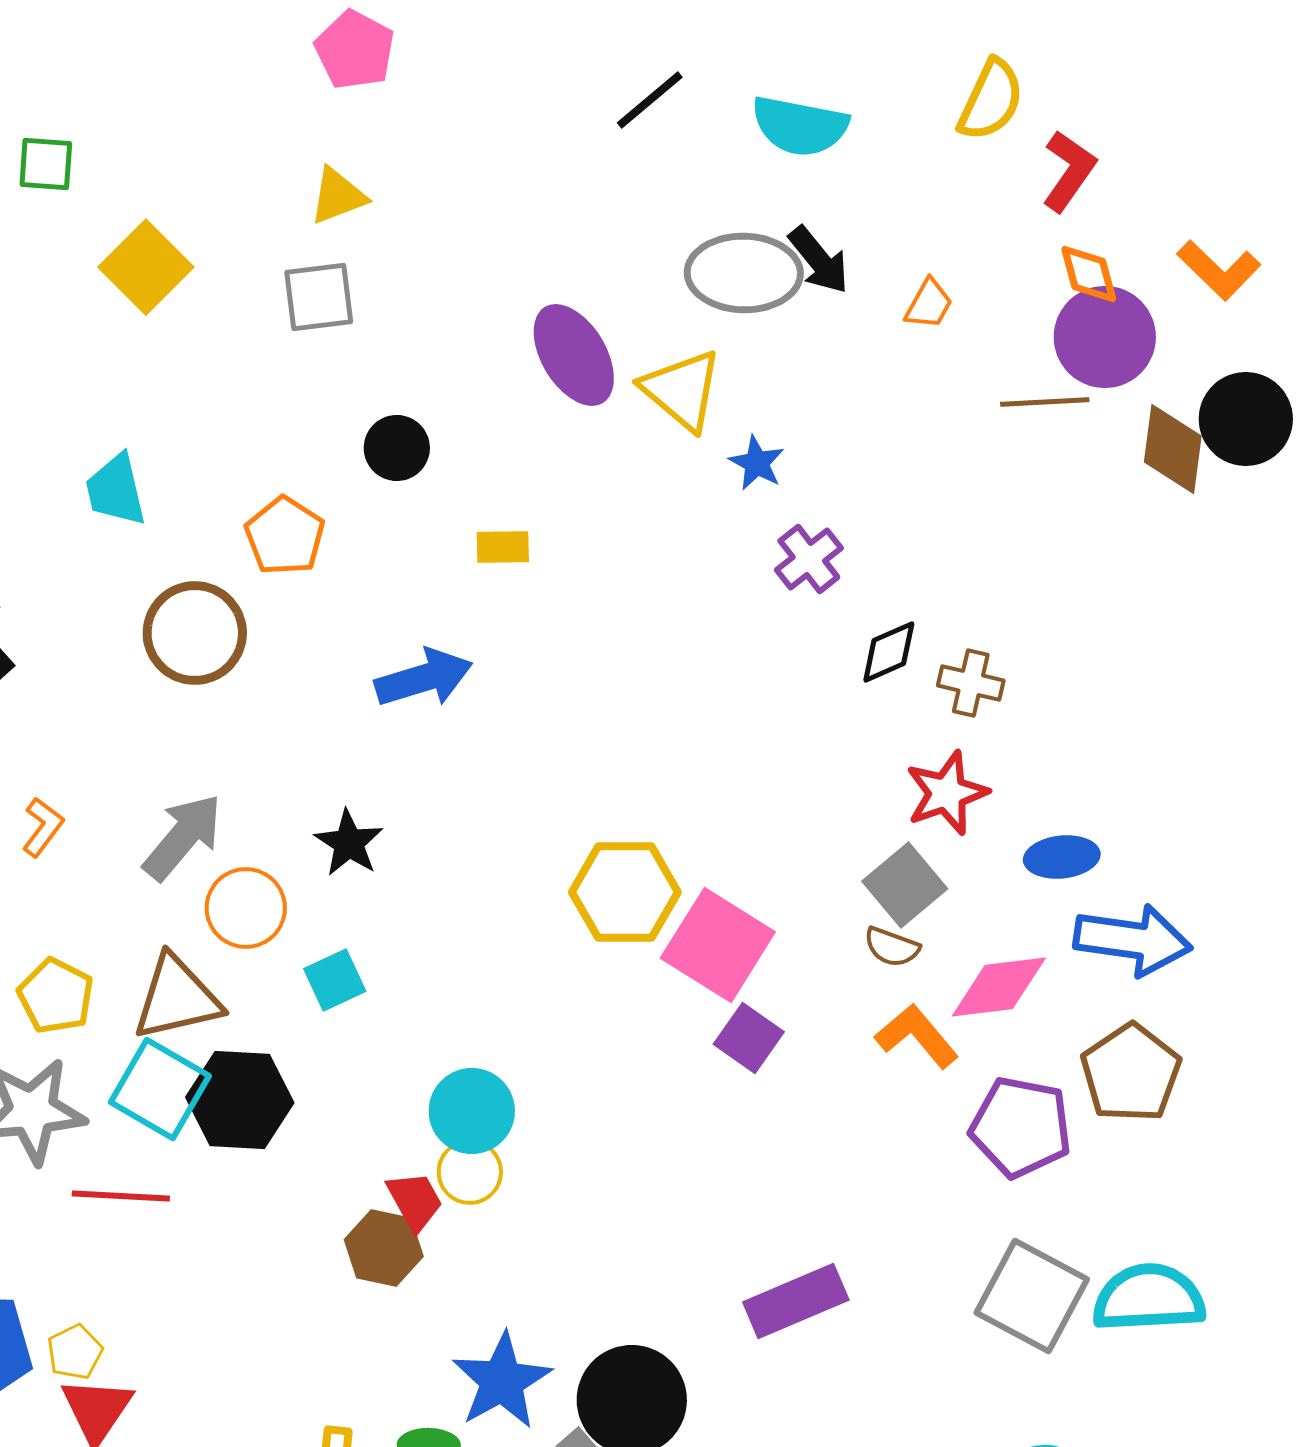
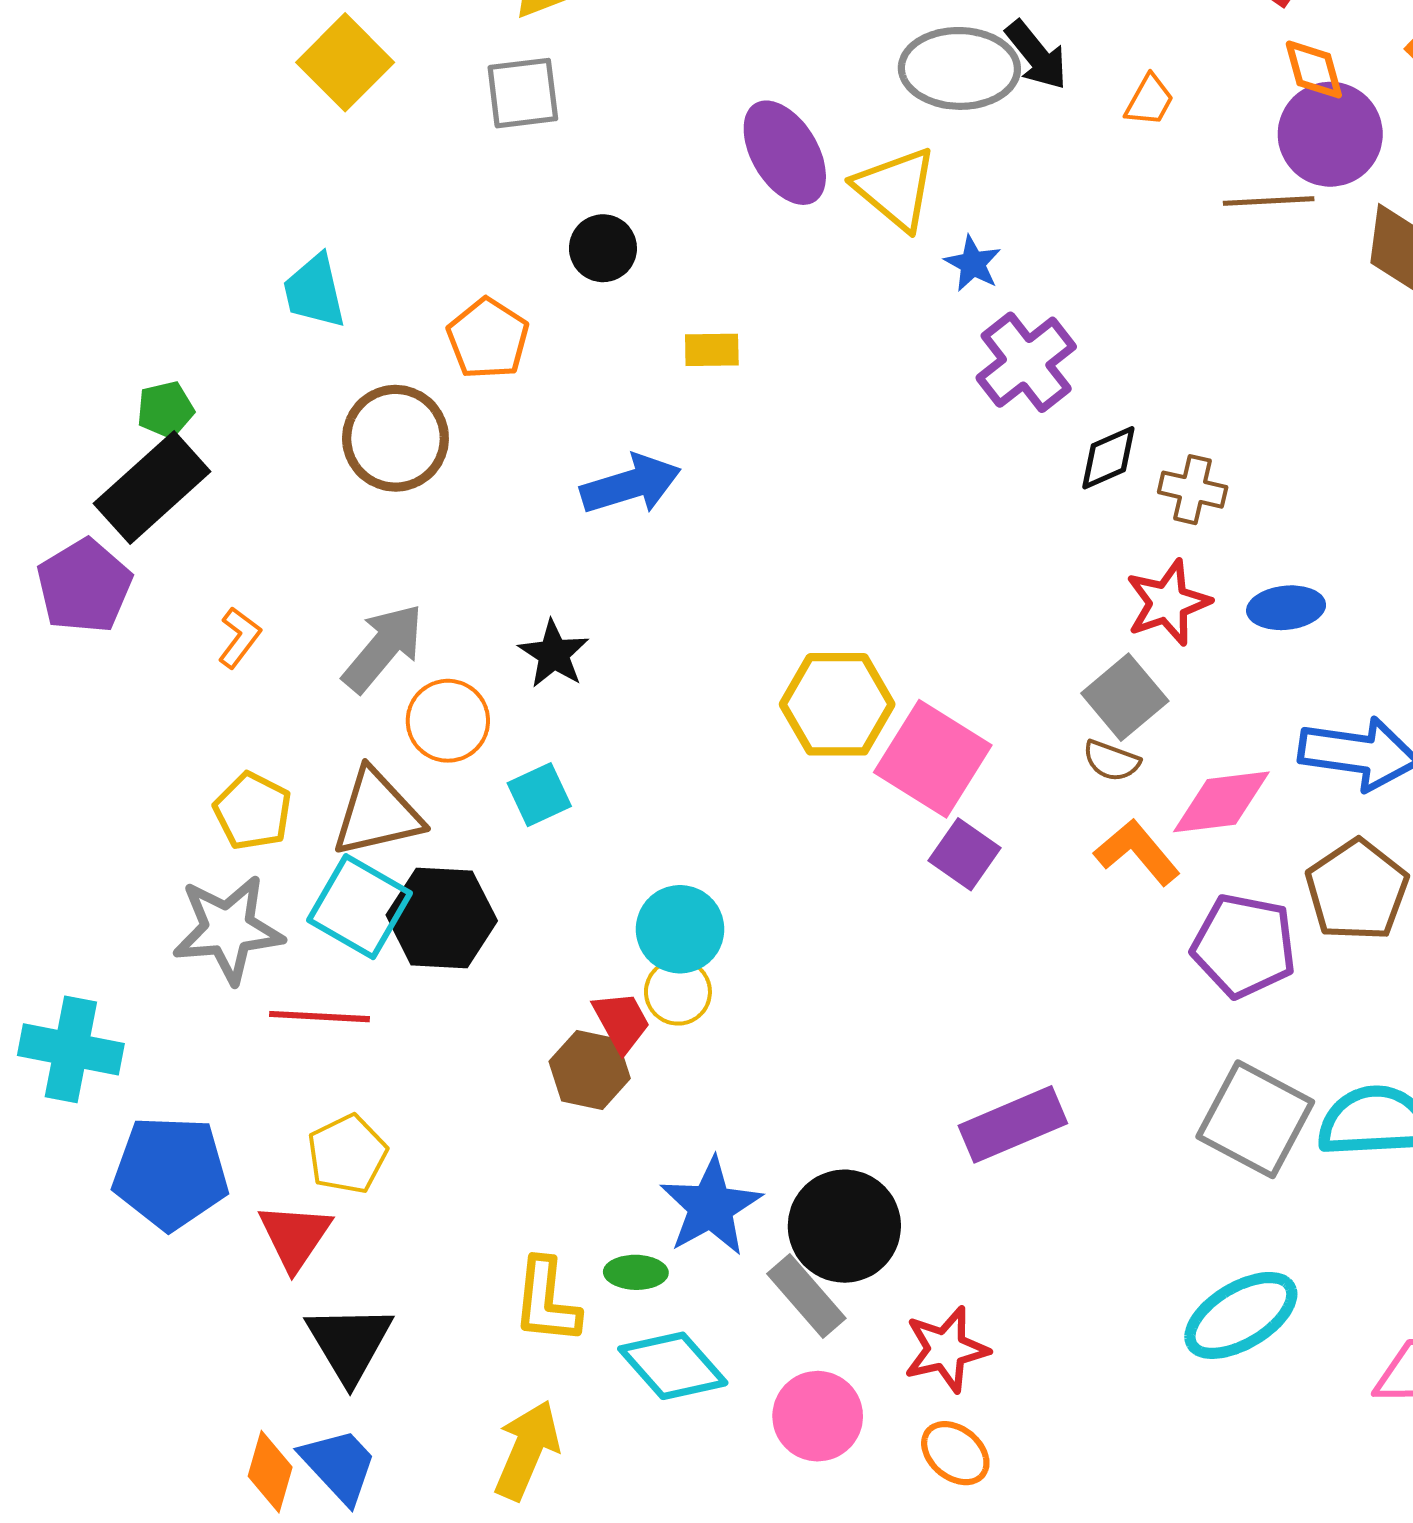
purple cross: (809, 559) -> (1026, 362), size x1.4
blue ellipse: (1062, 857) -> (1286, 608), moved
yellow pentagon: (75, 1352) -> (347, 1154), moved, size x1.4

